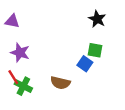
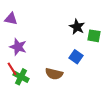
black star: (97, 19) -> (77, 27), moved
green square: (95, 50) -> (94, 36), moved

